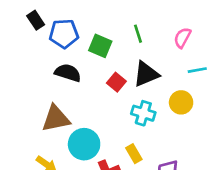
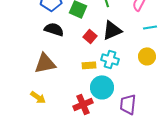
yellow circle: (181, 102) -> (147, 56), moved
cyan circle: (84, 144) -> (102, 87), moved
yellow rectangle: (134, 154) -> (89, 65), moved, turned -64

